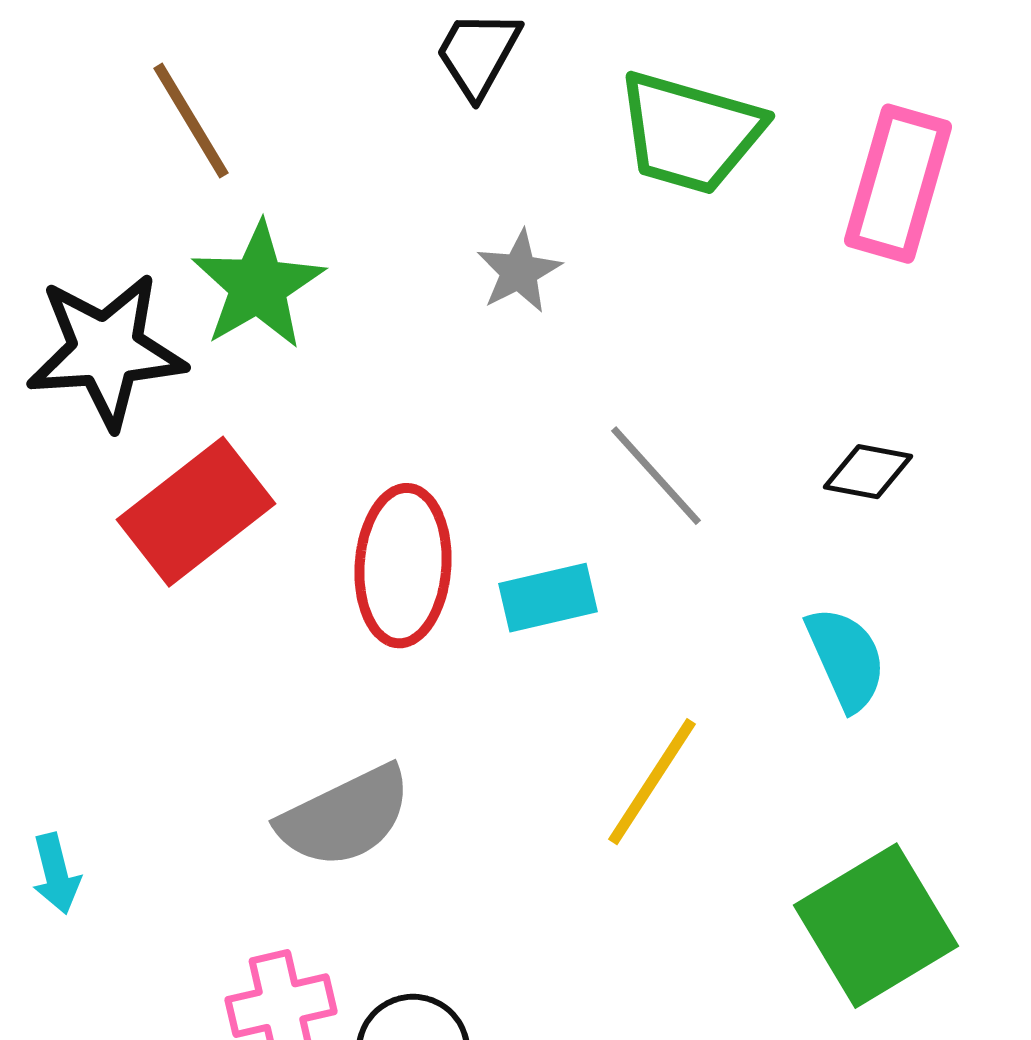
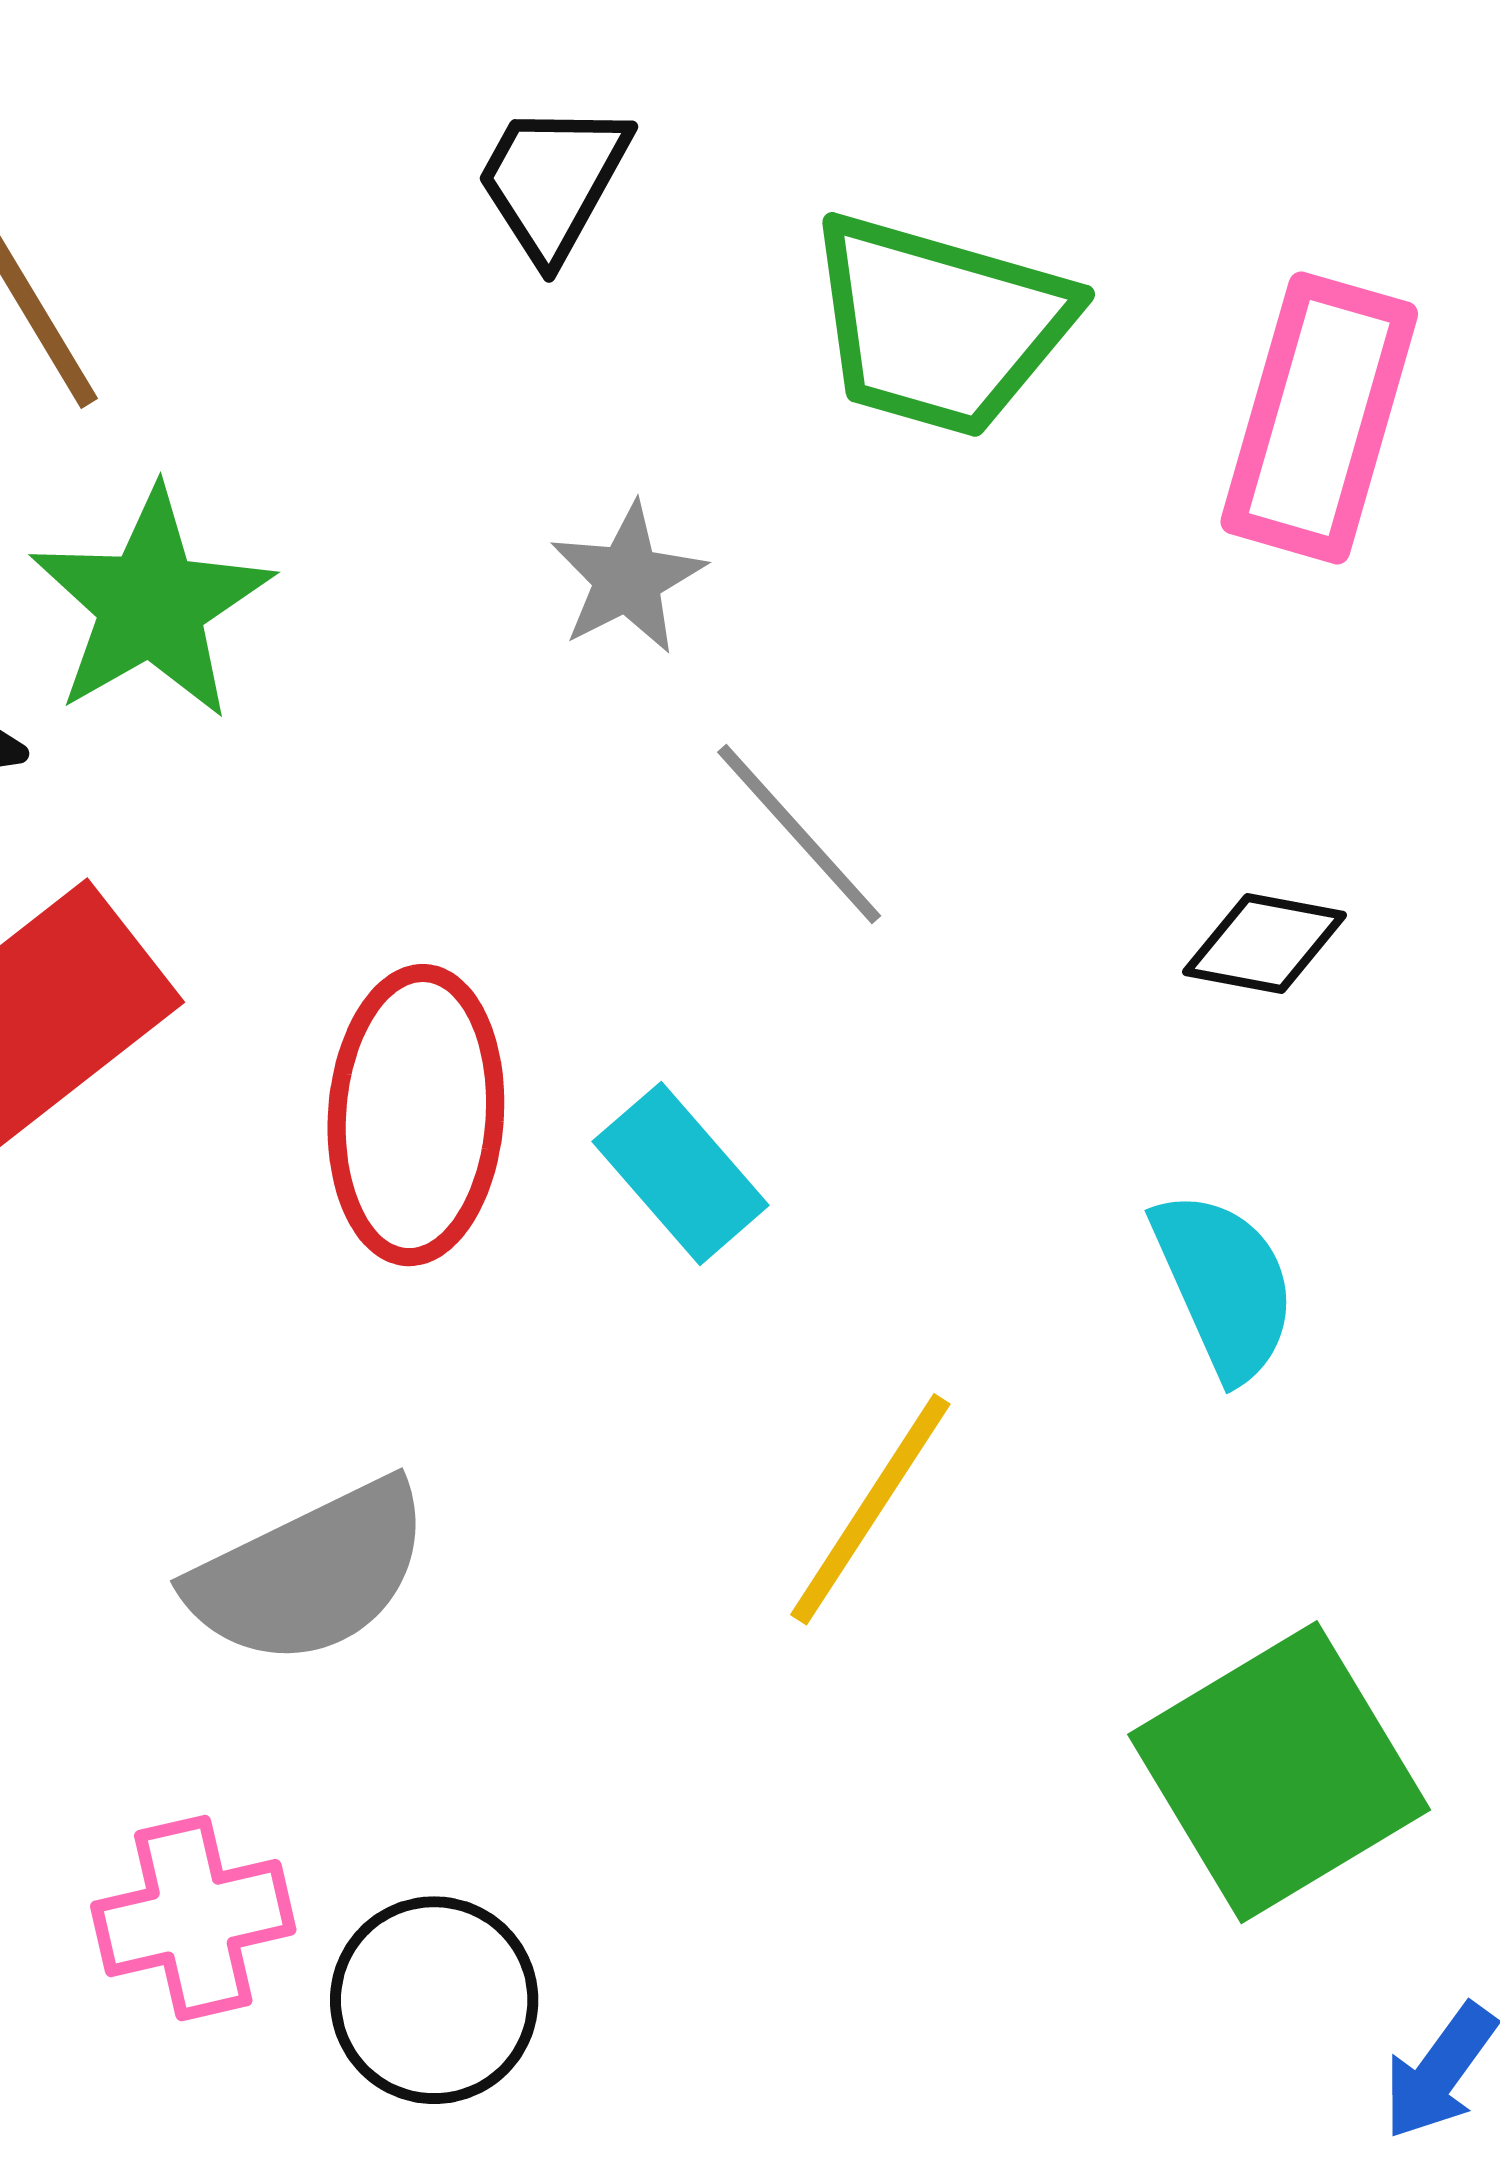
gray line: (656, 476) -> (799, 834), moved
cyan rectangle: (548, 598) -> (681, 1173), turned 62

